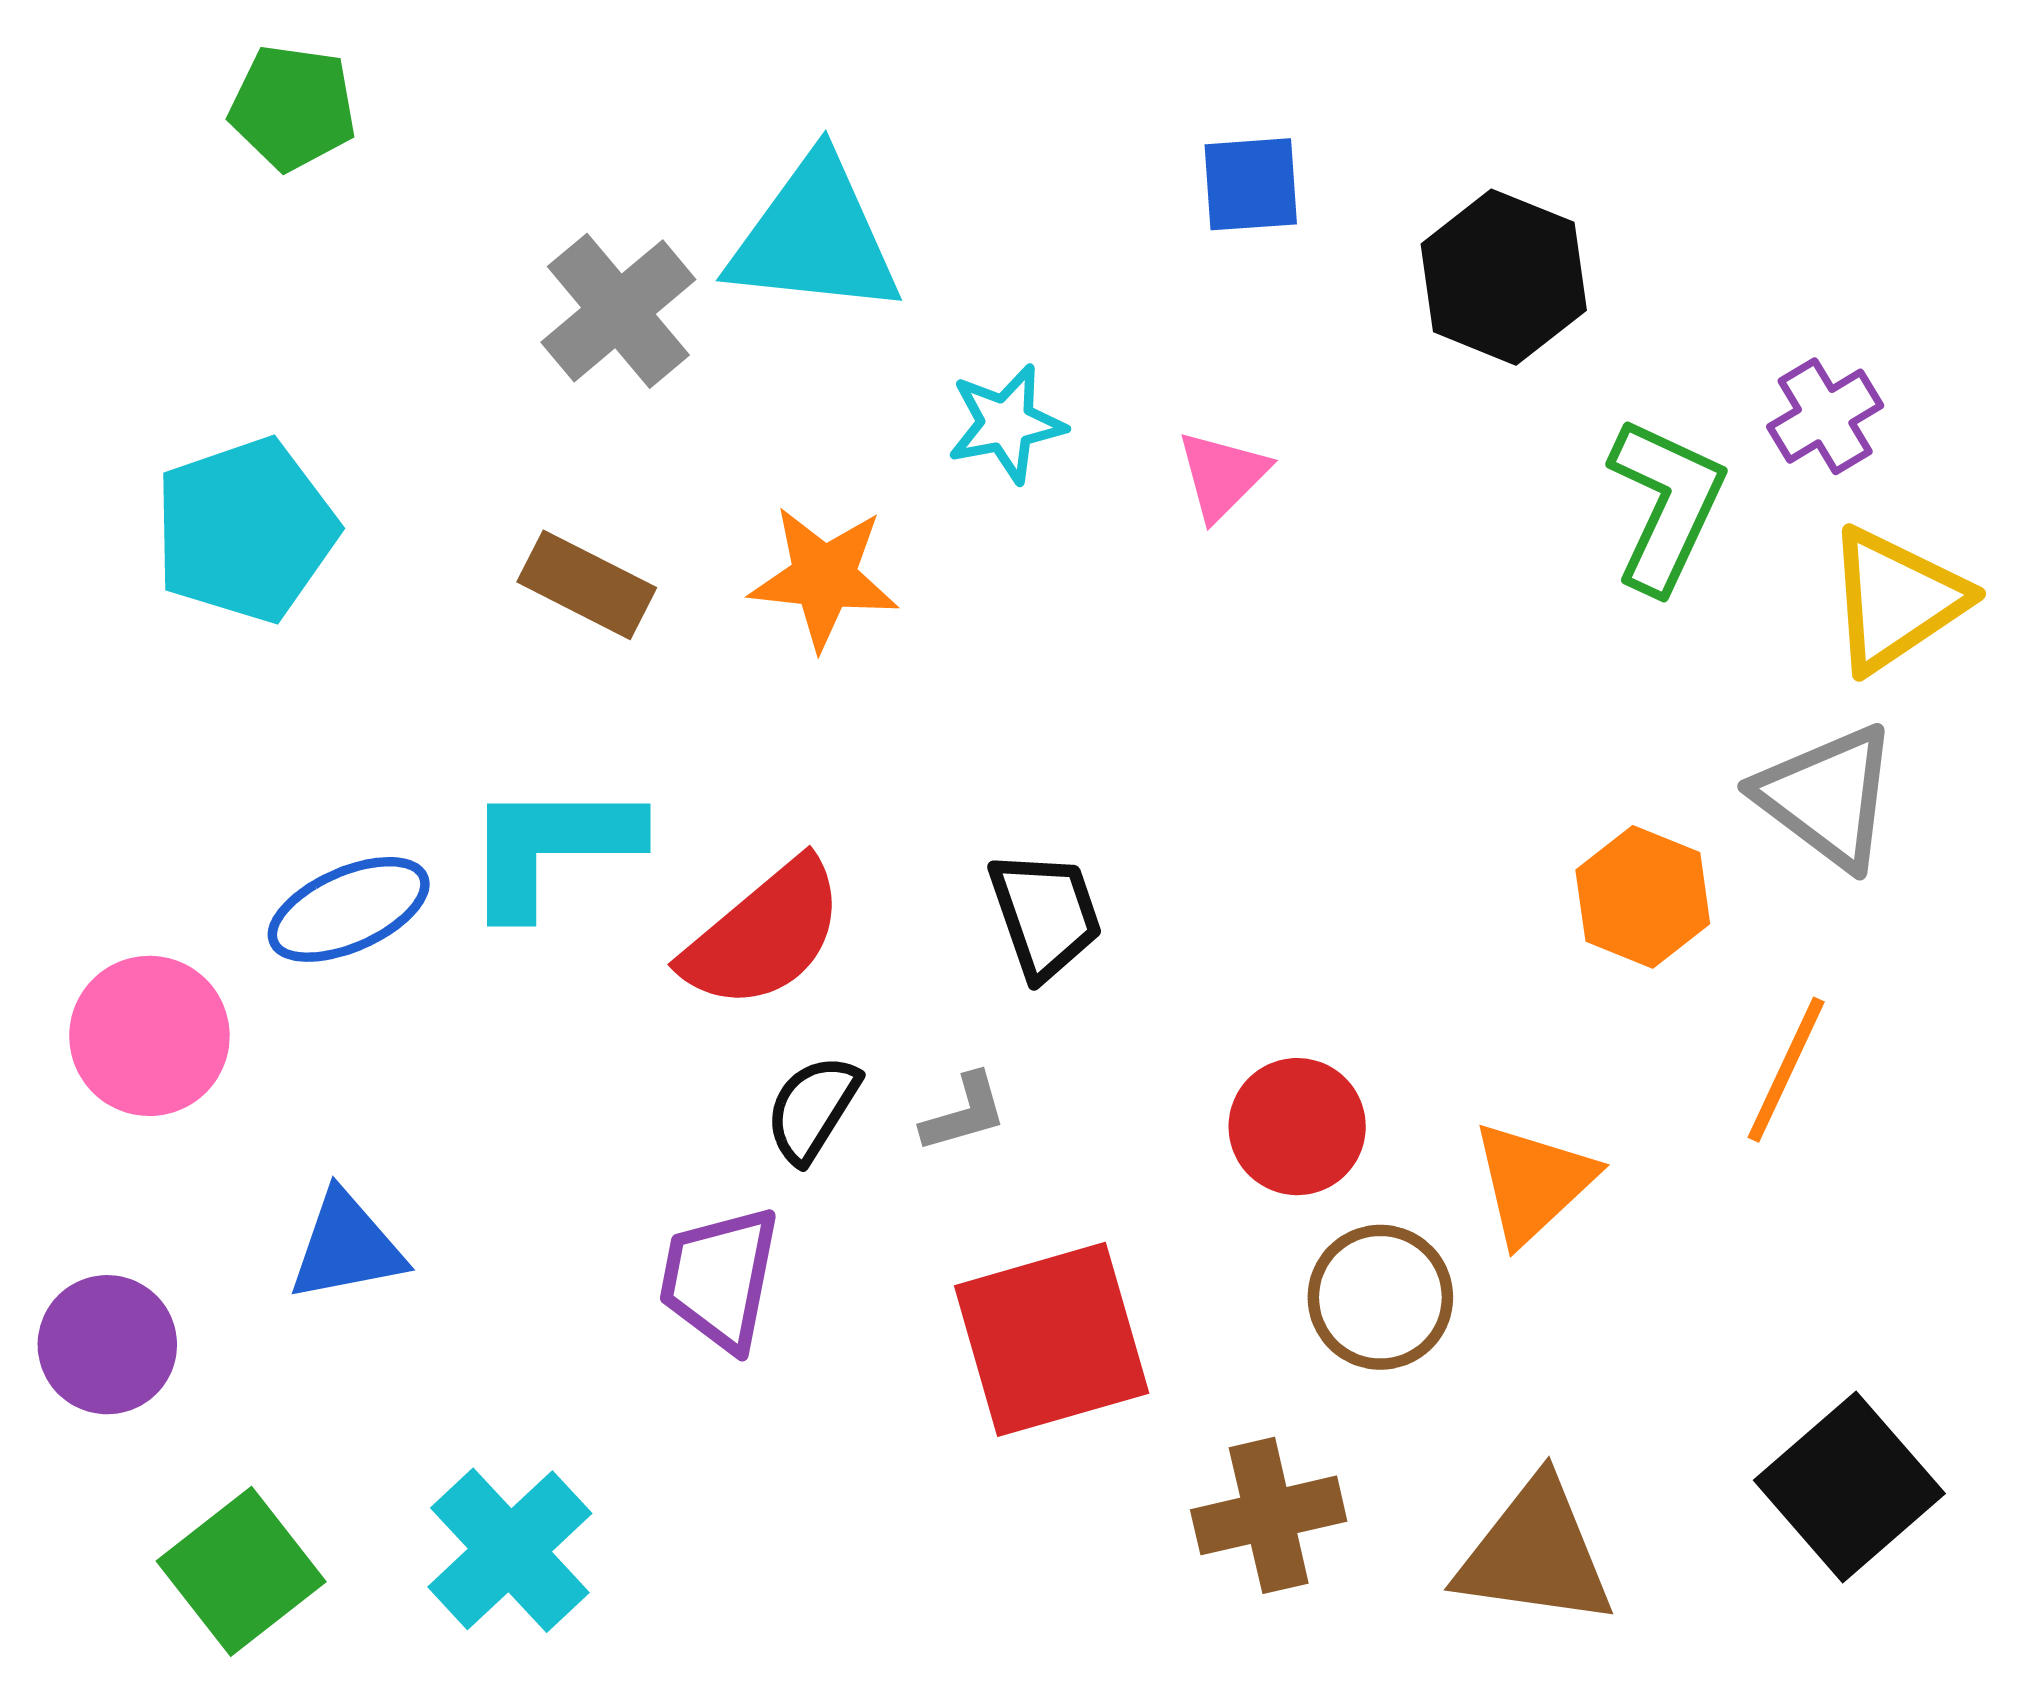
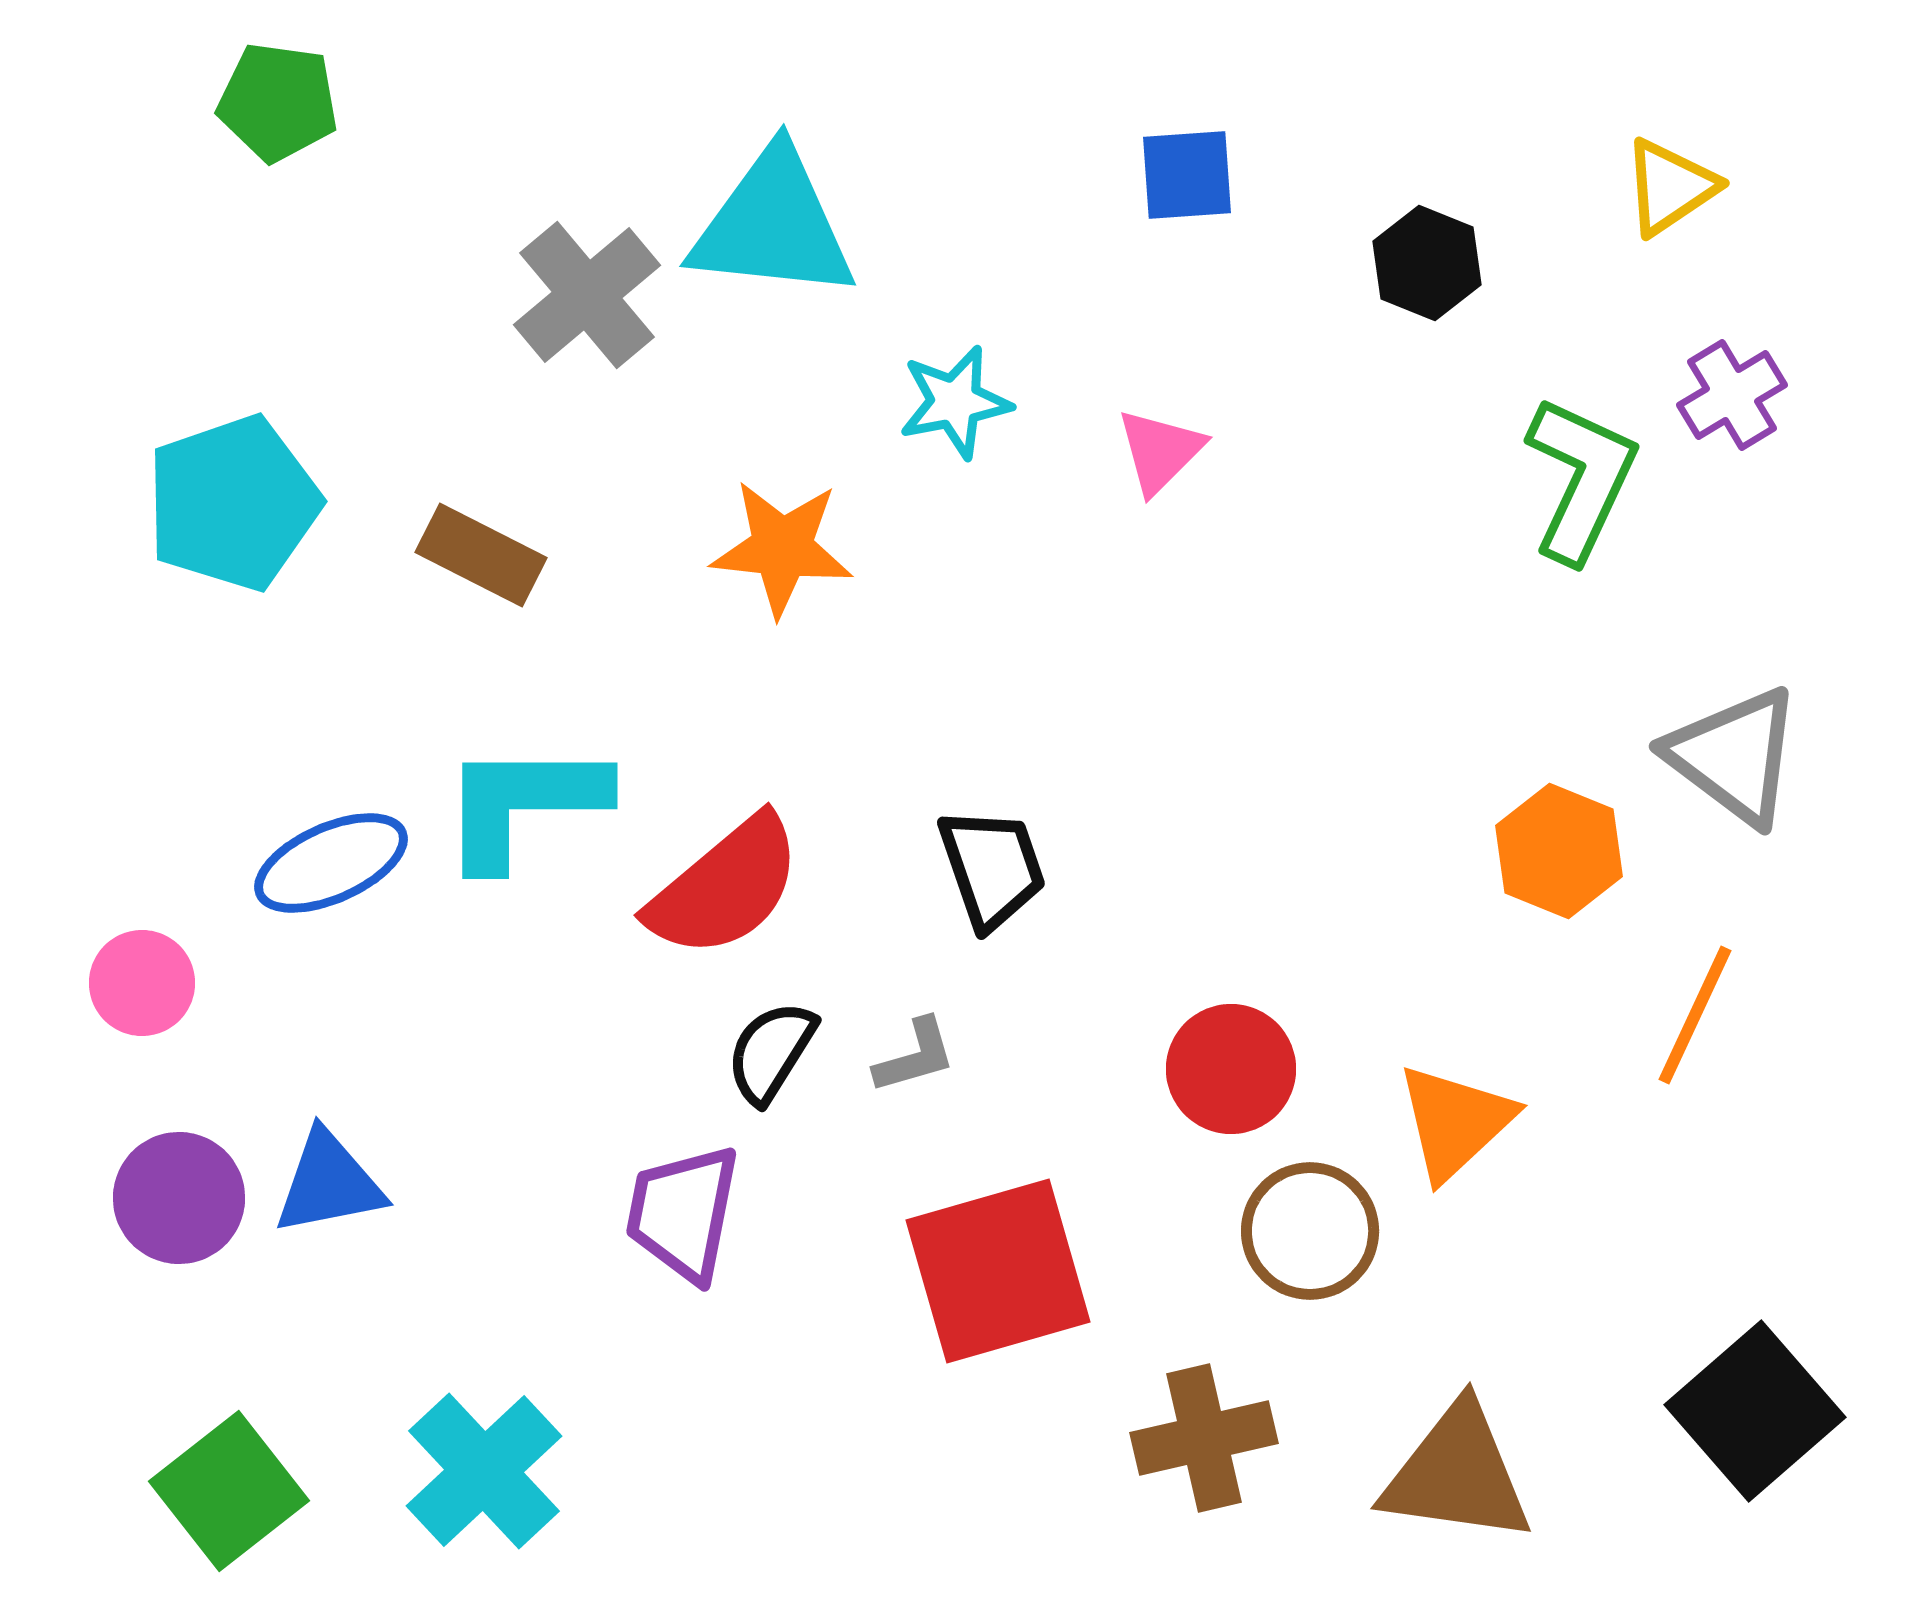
black hexagon: (1504, 277) -> (1427, 263), size x0.7
brown rectangle: (587, 585) -> (481, 555), moved
yellow triangle: (1896, 600) -> (1670, 187), moved, size x0.7
pink circle: (149, 1036) -> (142, 983), size x0.7
purple circle: (107, 1345) -> (179, 1198), moved

